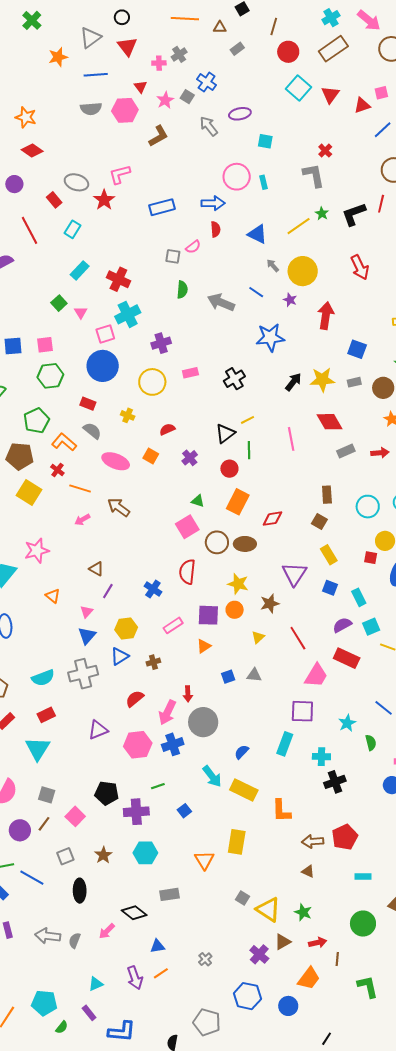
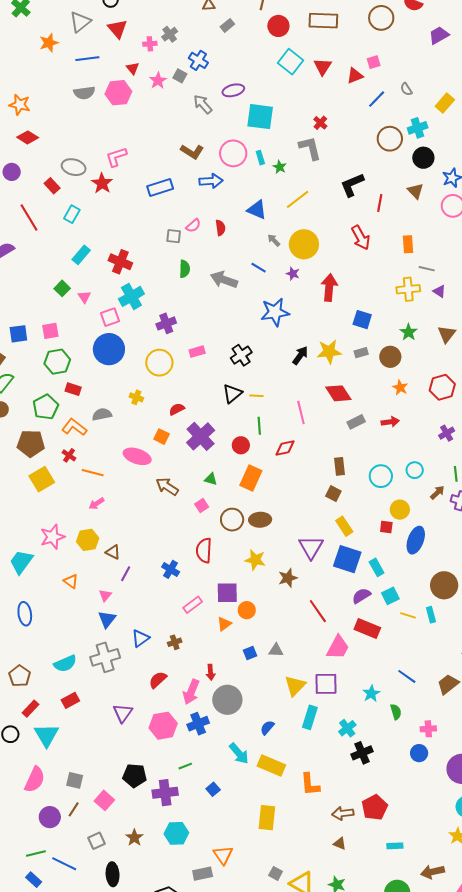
brown rectangle: (333, 49) -> (323, 21), turned 40
brown L-shape: (158, 136) -> (192, 152), moved, turned 65
cyan square: (265, 141) -> (260, 117), size x1.8
red line: (381, 204) -> (380, 203), moved
green star: (322, 213) -> (280, 167), moved
red semicircle: (215, 229) -> (220, 228), moved
red rectangle: (88, 404) -> (73, 389), moved
yellow line: (248, 420) -> (256, 396), turned 32
gray semicircle: (92, 431) -> (102, 414), turned -48
black triangle: (225, 434) -> (232, 393), moved
purple cross: (190, 458) -> (201, 436), size x1.8
pink ellipse: (116, 461) -> (137, 456), moved
yellow square: (29, 492) -> (42, 479), turned 30
brown arrow: (119, 507) -> (167, 486), moved
red diamond: (272, 519) -> (285, 448), moved
pink square: (187, 527) -> (202, 505), size x0.6
blue square: (330, 588) -> (347, 559), size x1.8
orange circle: (235, 610) -> (247, 610), moved
yellow hexagon: (126, 628) -> (88, 540), moved
yellow triangle: (258, 637) -> (295, 686), moved, size x1.6
purple triangle: (98, 730) -> (123, 713), turned -30
cyan triangle: (38, 749) -> (46, 735), moved
cyan cross: (321, 757) -> (347, 728), turned -36
orange triangle: (204, 860) -> (223, 855), moved

